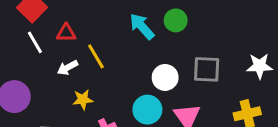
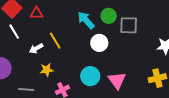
red triangle: (66, 33) -> (36, 13), moved
gray square: (207, 69) -> (129, 25), moved
white circle: (165, 77) -> (99, 43), moved

